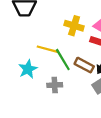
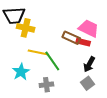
yellow cross: (74, 26) -> (26, 28), moved
brown rectangle: (84, 65) -> (71, 38), moved

